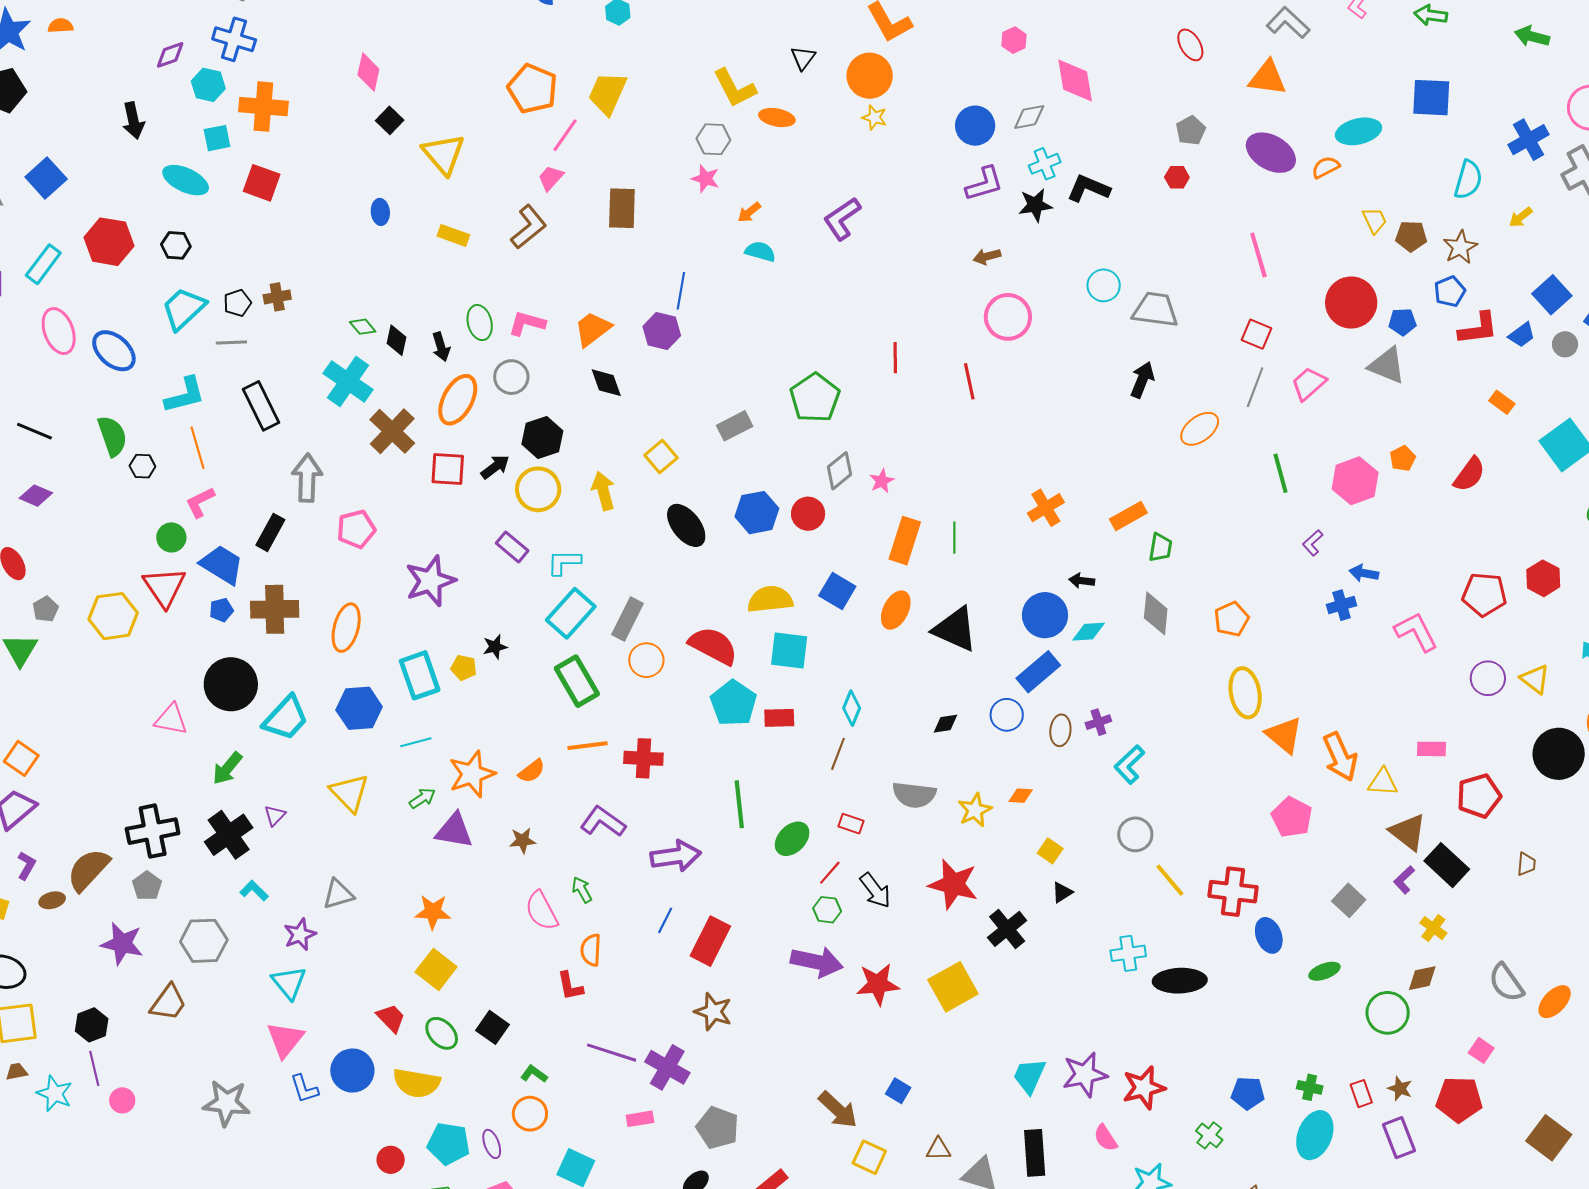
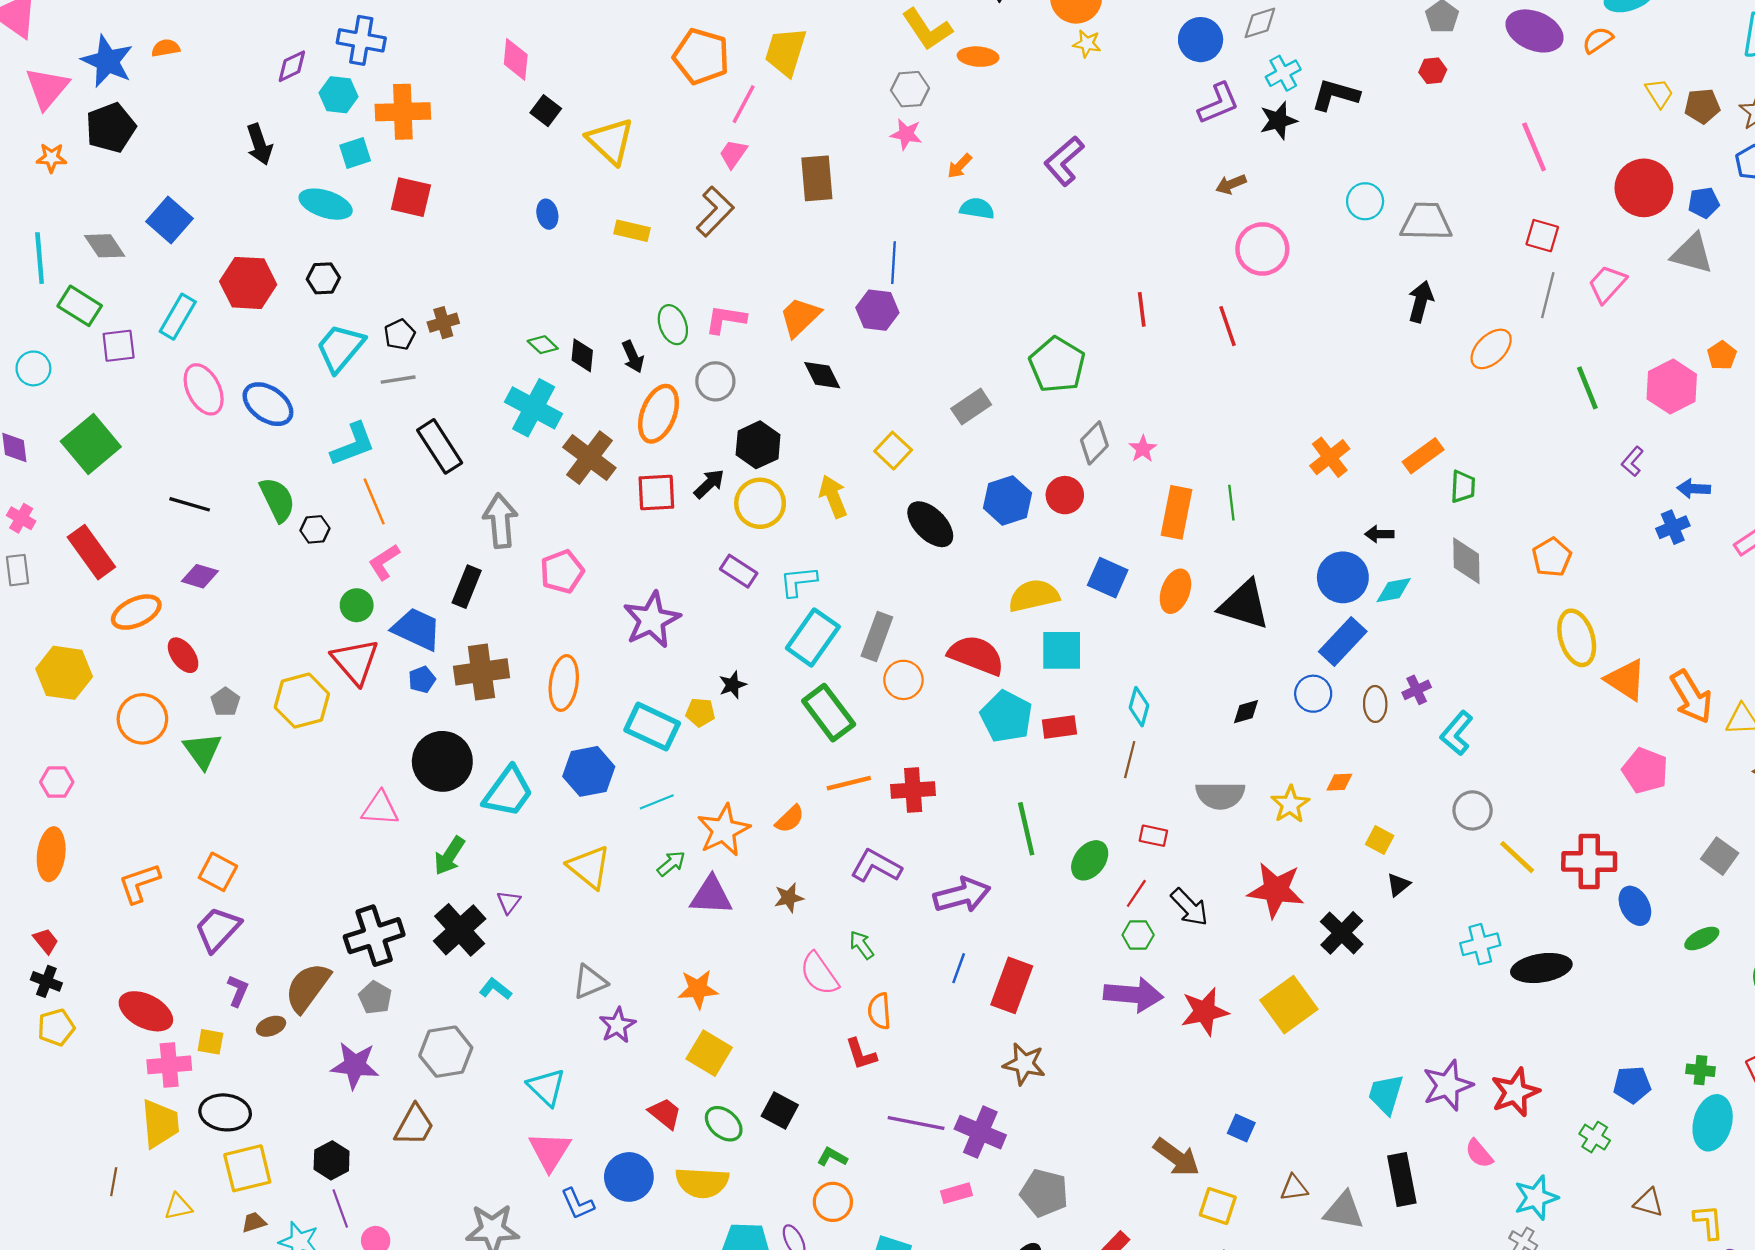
cyan rectangle: (420, 675) -> (652, 727), turned -39
purple star: (300, 935) -> (617, 1025), moved

